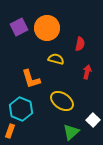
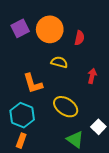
red semicircle: (80, 44) -> (79, 38), moved
orange rectangle: (10, 131) -> (21, 141), moved
green triangle: (71, 132) -> (75, 139), turned -42

